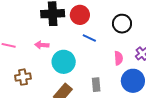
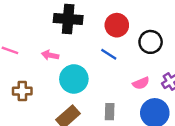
red circle: (80, 15) -> (117, 25), moved
pink semicircle: (119, 58) -> (141, 83), turned 64

